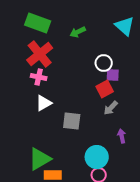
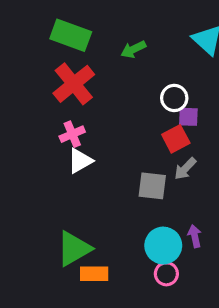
pink cross: (39, 77) -> (72, 134), moved, turned -35
gray square: (72, 121) -> (152, 186), moved
purple arrow: (122, 136) -> (195, 236), moved

